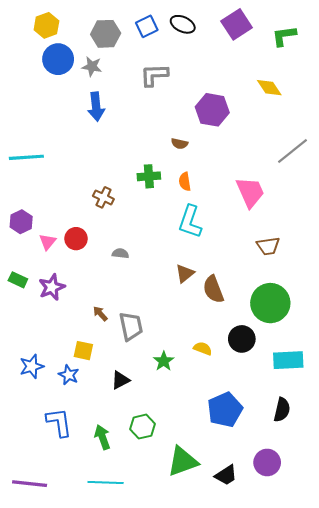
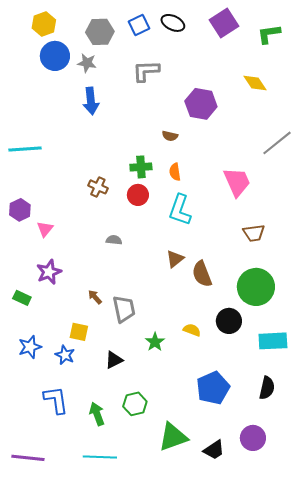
red circle: (76, 239) -> (138, 195), moved
green rectangle: (18, 280) -> (22, 298), moved

